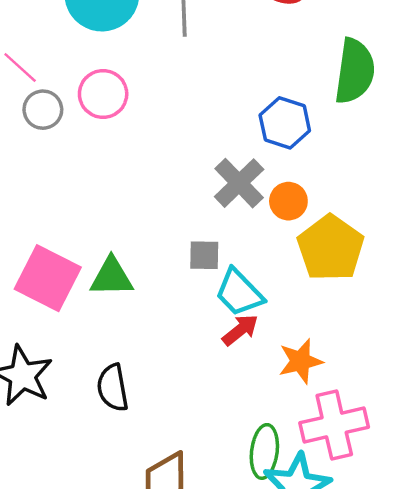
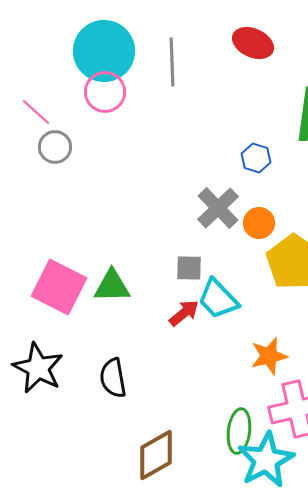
pink circle: (103, 94) -> (105, 92), moved
blue hexagon: (285, 123) -> (256, 158), size x0.7
red arrow: (240, 330) -> (184, 313), moved

